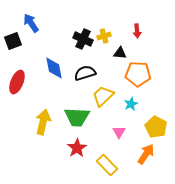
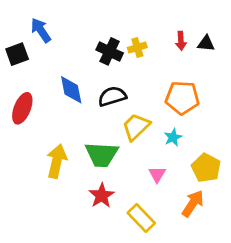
black triangle: (120, 53) -> (206, 44), moved

